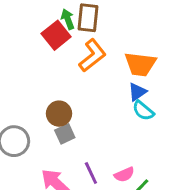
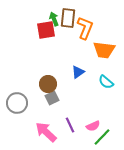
red square: (56, 35) -> (46, 30), turned 30
orange L-shape: (92, 55) -> (85, 28), moved, turned -30
blue triangle: (137, 92) -> (78, 72), moved

